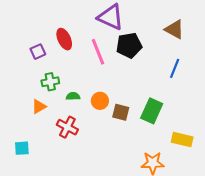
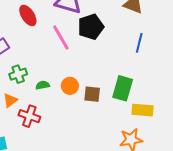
red ellipse: (64, 39) -> (28, 15), moved
red cross: (67, 127) -> (29, 116), moved
yellow rectangle: (182, 140) -> (142, 110), moved

